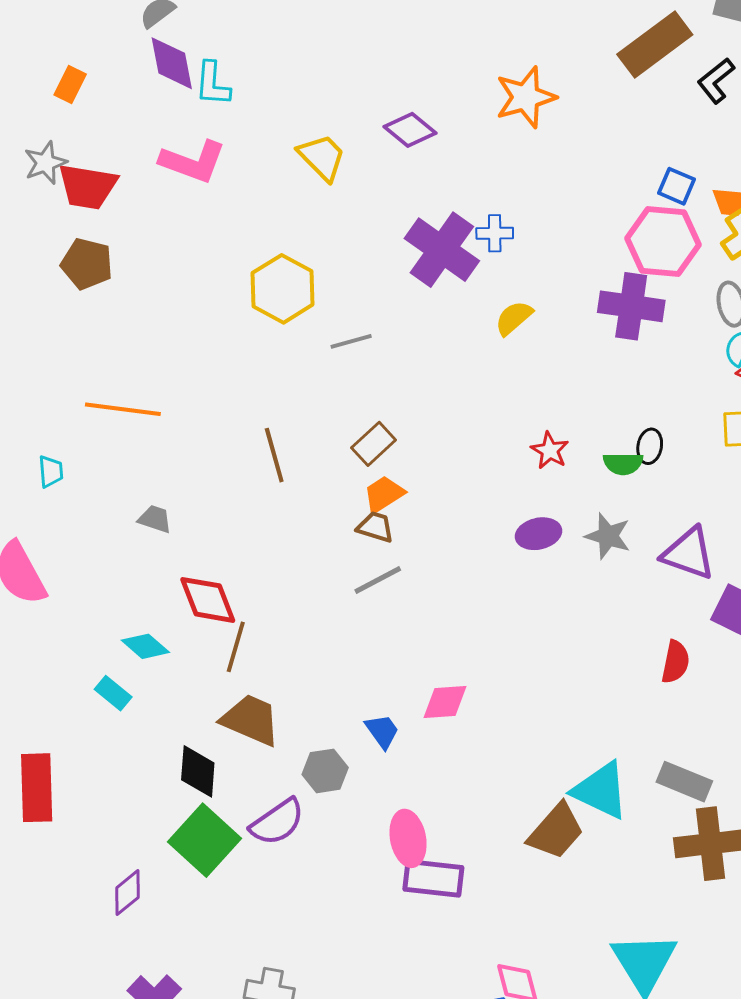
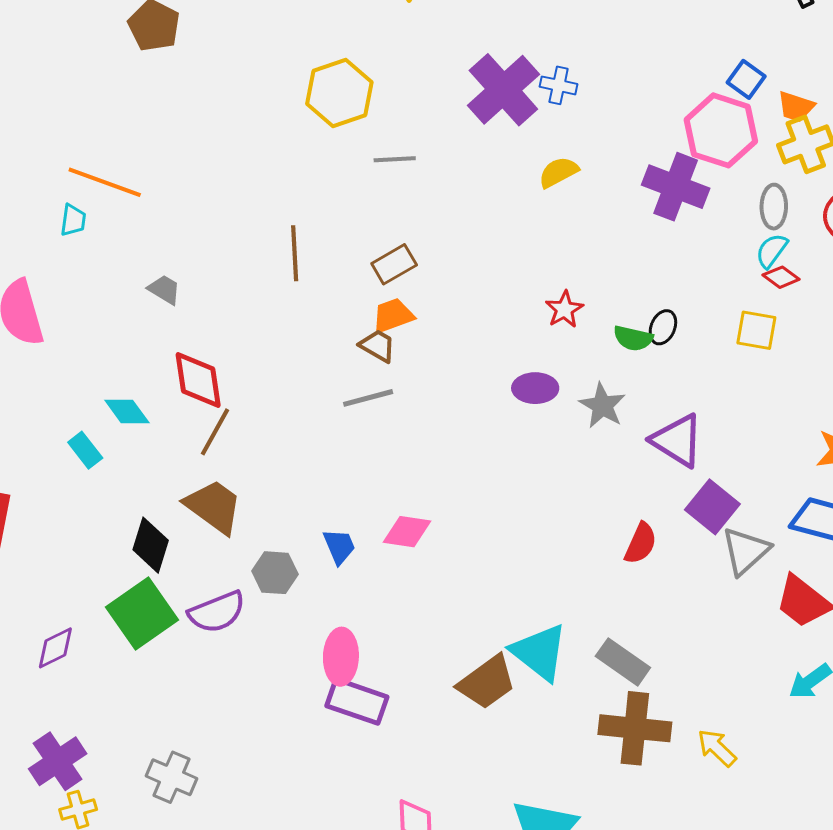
orange line: (123, 409) -> (105, 182), moved

